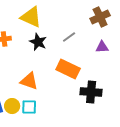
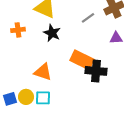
gray line: (69, 37) -> (88, 18), moved
black cross: (91, 92) -> (96, 71), moved

